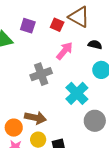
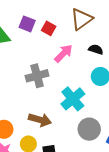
brown triangle: (79, 17) -> (82, 19), turned 50
red square: (57, 25) -> (49, 28), moved
brown arrow: (35, 118) -> (40, 120), moved

